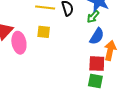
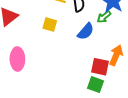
blue semicircle: (97, 36) -> (86, 31), moved
pink ellipse: (19, 43) -> (17, 59), moved

